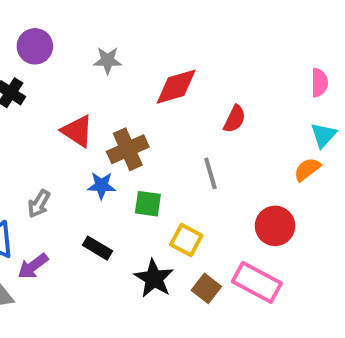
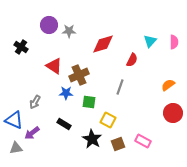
purple circle: (35, 46) -> (49, 25), moved
cyan triangle: (323, 135) -> (150, 41), moved
gray line: (210, 173) -> (120, 87), turned 35
red circle: (275, 226) -> (173, 113), moved
pink rectangle: (257, 282) -> (143, 141), size x0.7
brown square: (206, 288) -> (118, 144), turned 32

